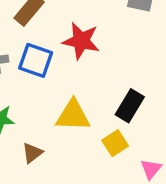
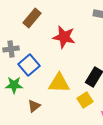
blue square: (36, 60) -> (29, 65), moved, turned 30

